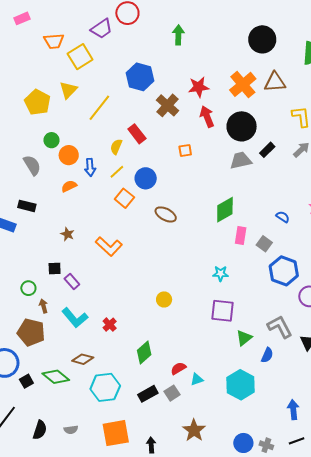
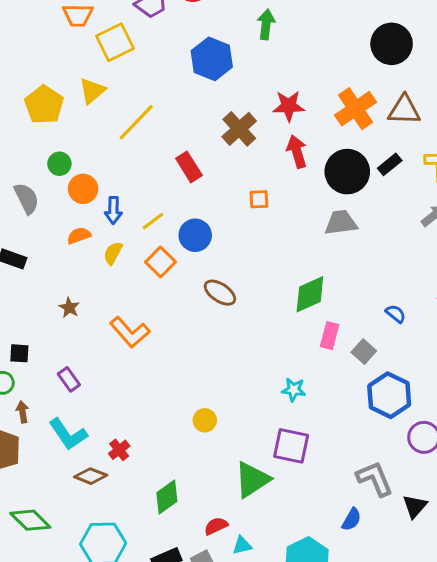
blue hexagon: (140, 77) -> (212, 59), moved
yellow semicircle: (116, 147) -> (113, 253), moved
black rectangle: (267, 150) -> (390, 164), moved
black square: (55, 269) -> (19, 353), moved
green triangle: (244, 338) -> (252, 480), moved, size x1.5
brown diamond: (83, 359) -> (91, 476), moved

